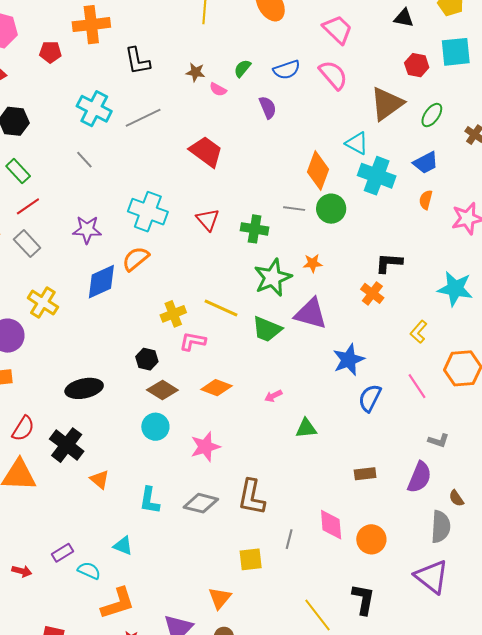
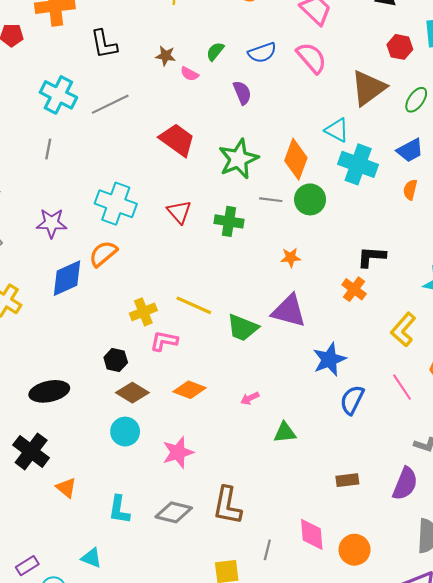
gray line: (84, 160) -> (48, 149), turned 54
green star: (273, 278) -> (238, 159), moved
yellow L-shape: (419, 332) -> (403, 330), size x1.4

